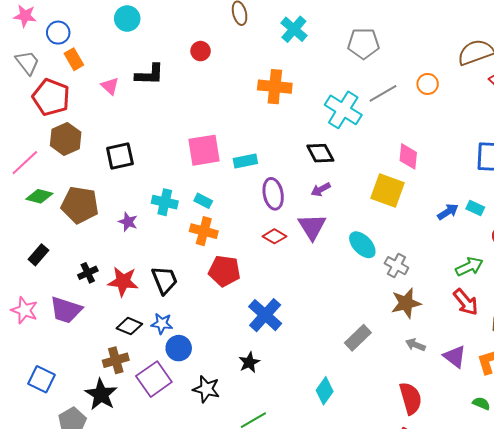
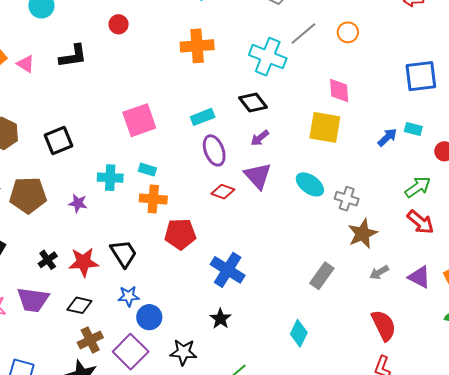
orange circle: (428, 84) -> (348, 32), moved
pink triangle: (110, 86) -> (26, 64), moved
cyan rectangle: (245, 161) -> (203, 117), moved
black diamond: (129, 326) -> (79, 305), moved
gray arrow: (415, 345) -> (379, 272), turned -42

